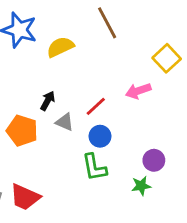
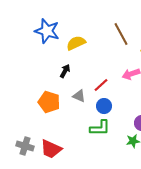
brown line: (107, 23) -> (121, 34), moved
black arrow: (48, 101) -> (65, 71), moved
green L-shape: (94, 167) -> (100, 128), turned -80

